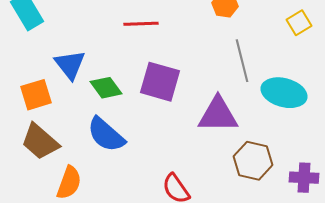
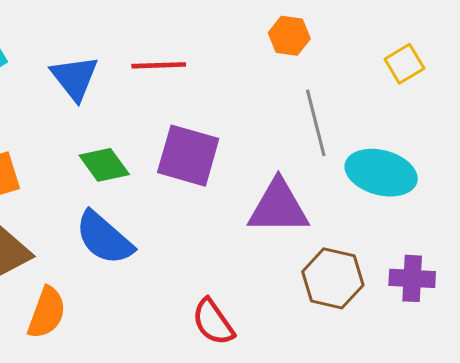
blue triangle: (70, 65) -> (75, 78), moved
purple cross: (304, 178) -> (412, 278), moved

